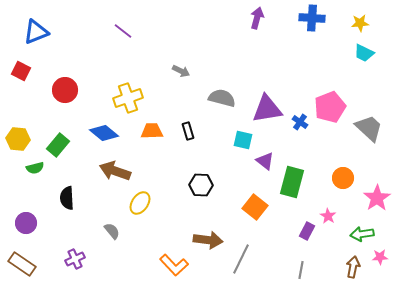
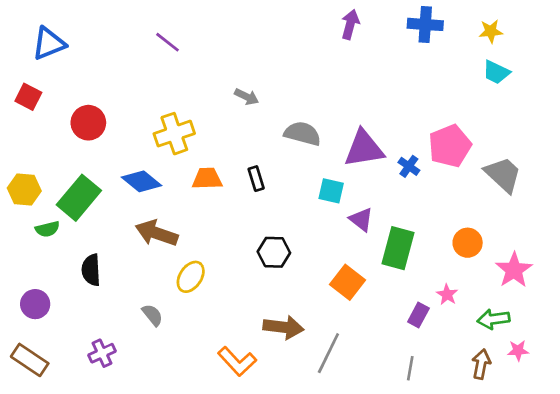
green rectangle: (58, 145) -> (79, 198), size x1.4

